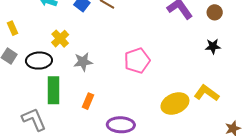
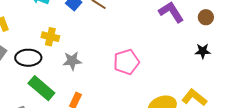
yellow cross: (60, 39) -> (50, 37), turned -36
green rectangle: (53, 90) -> (41, 88), turned -52

